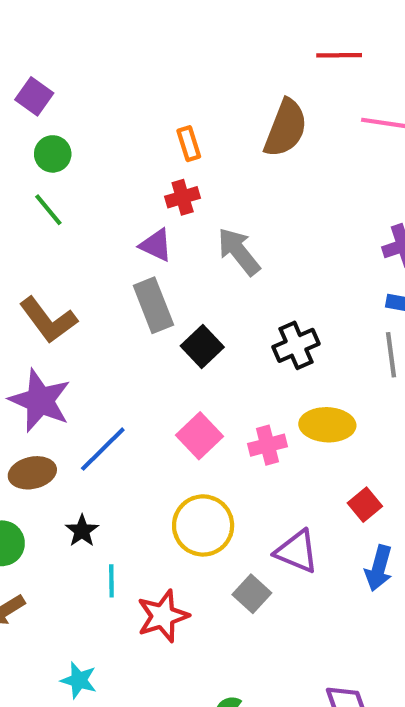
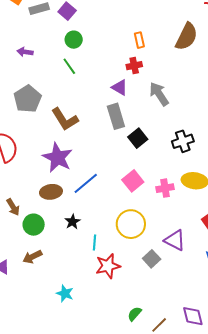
cyan line: (111, 581) -> (94, 243), moved

